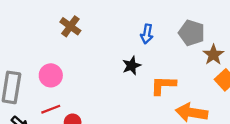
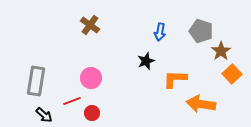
pink circle: (51, 75) -> (91, 78), moved

